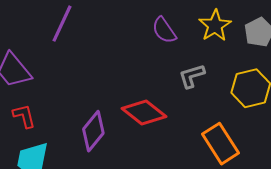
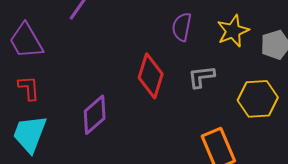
purple semicircle: (164, 30) -> (182, 27), turned 36
red diamond: (144, 113) -> (151, 76), moved, turned 60

